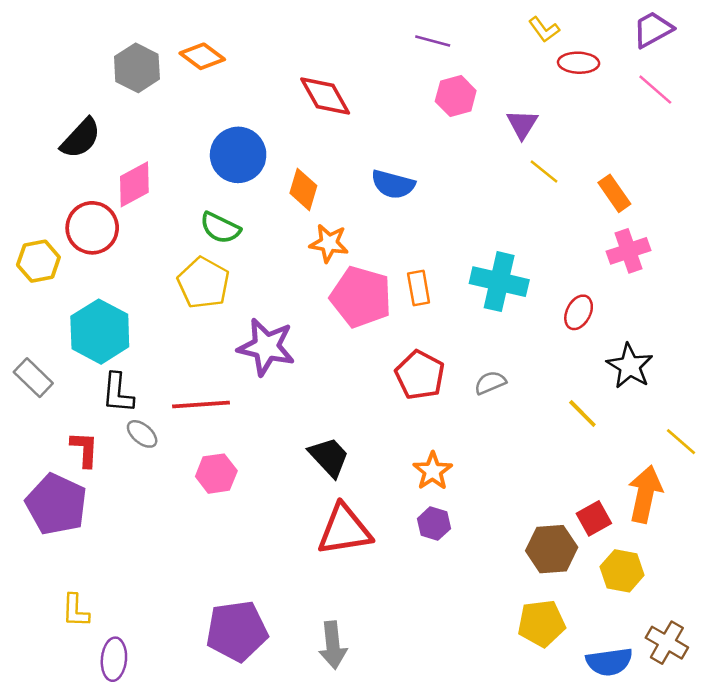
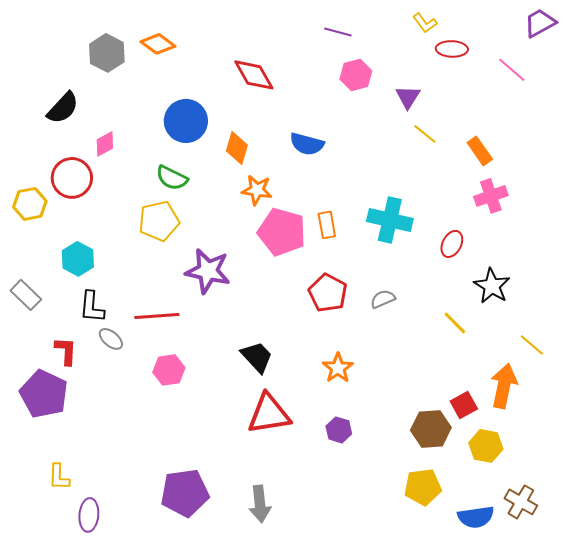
purple trapezoid: (653, 29) -> (540, 23), moved
pink diamond: (134, 184) -> (105, 144), size x0.7
yellow pentagon: (204, 283) -> (159, 221), turned 30
cyan hexagon: (100, 332) -> (78, 259), size x0.7
purple hexagon: (434, 524) -> (339, 430), moved

